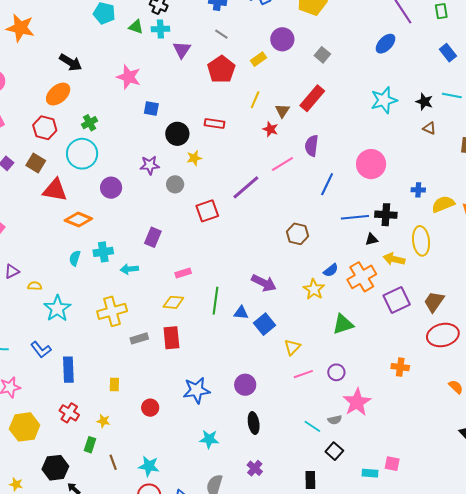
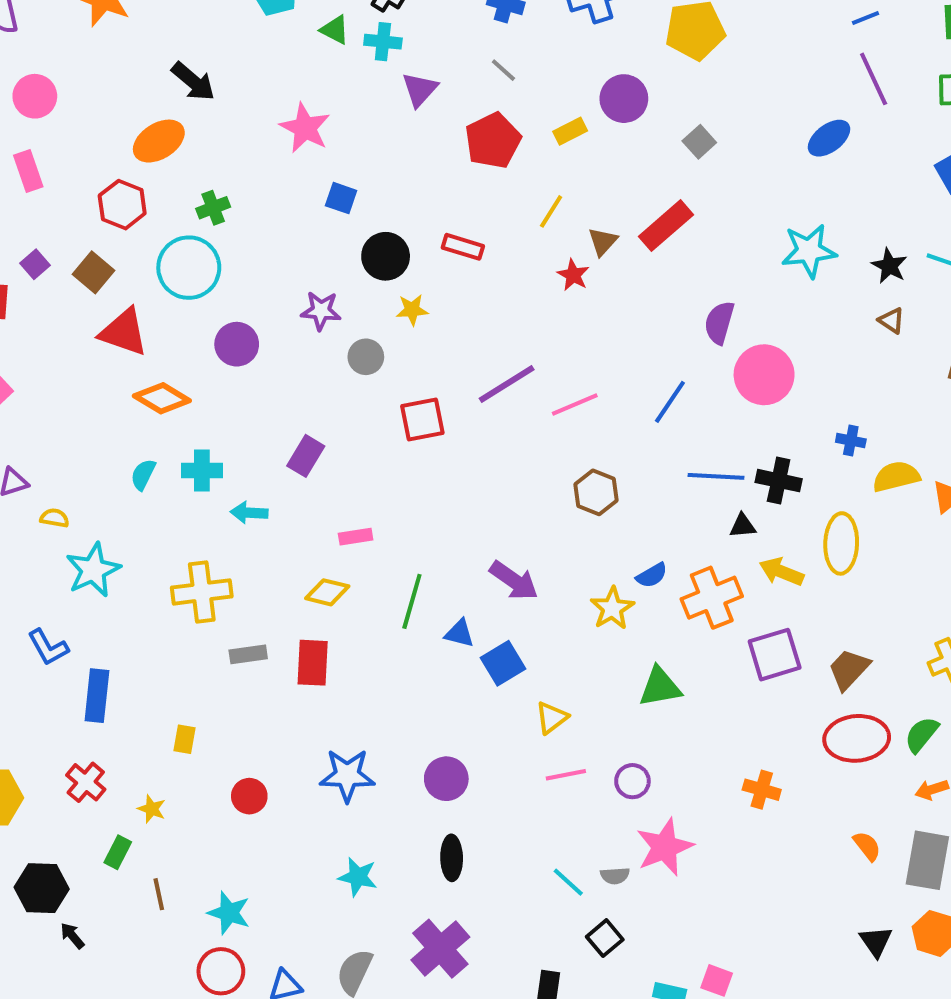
purple semicircle: (312, 146) -> (719, 323), moved
pink line: (282, 164) -> (575, 405), moved
purple cross: (255, 468) -> (440, 949), size x1.8

